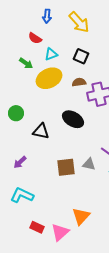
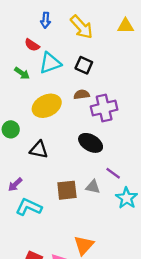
cyan triangle: (51, 54) -> (50, 63), size x1.5
yellow ellipse: (49, 78) -> (47, 106), moved
black ellipse: (73, 119) -> (91, 143), moved
cyan L-shape: (22, 195) -> (29, 207), moved

